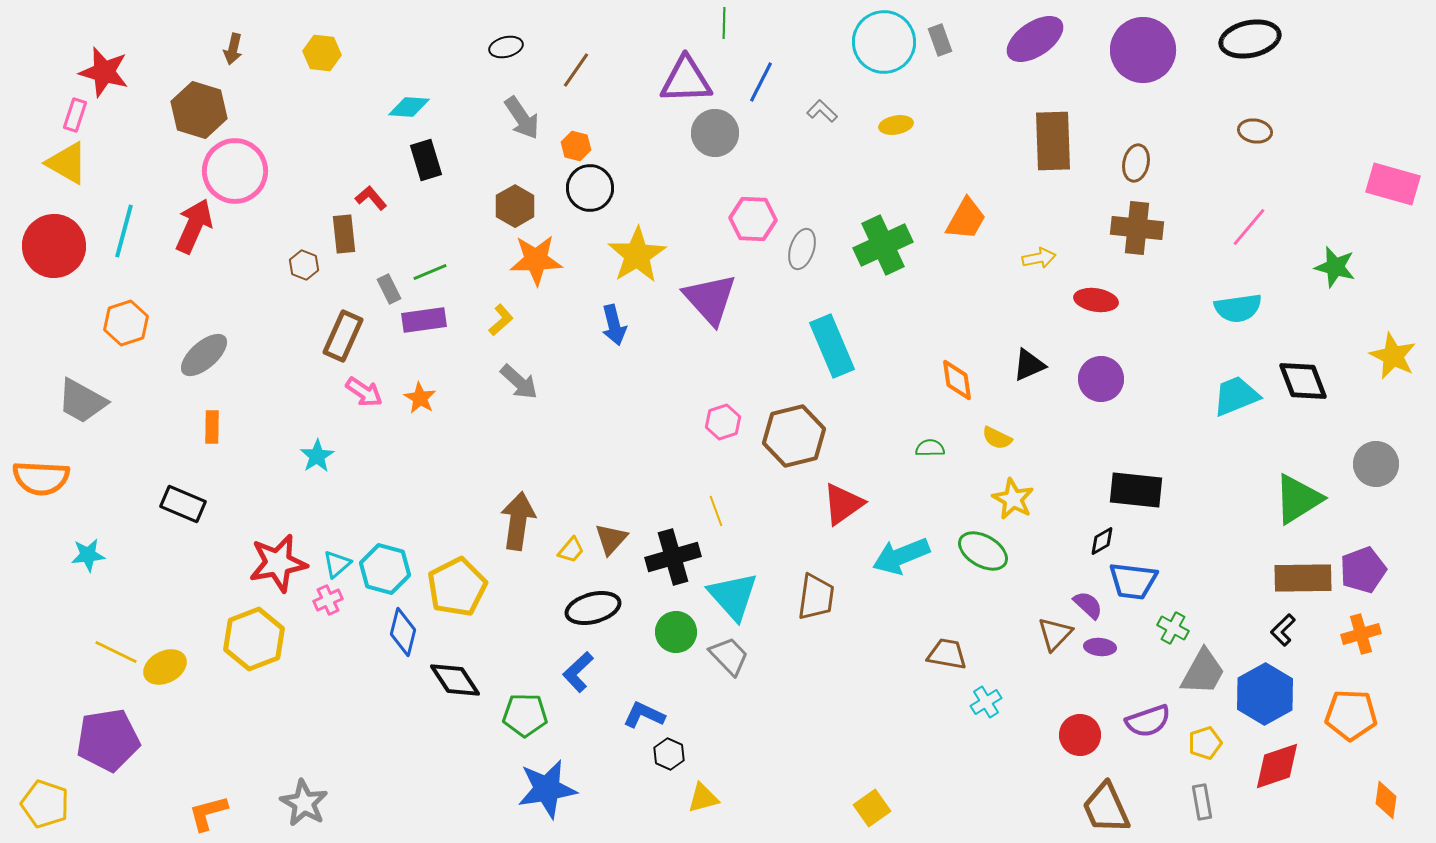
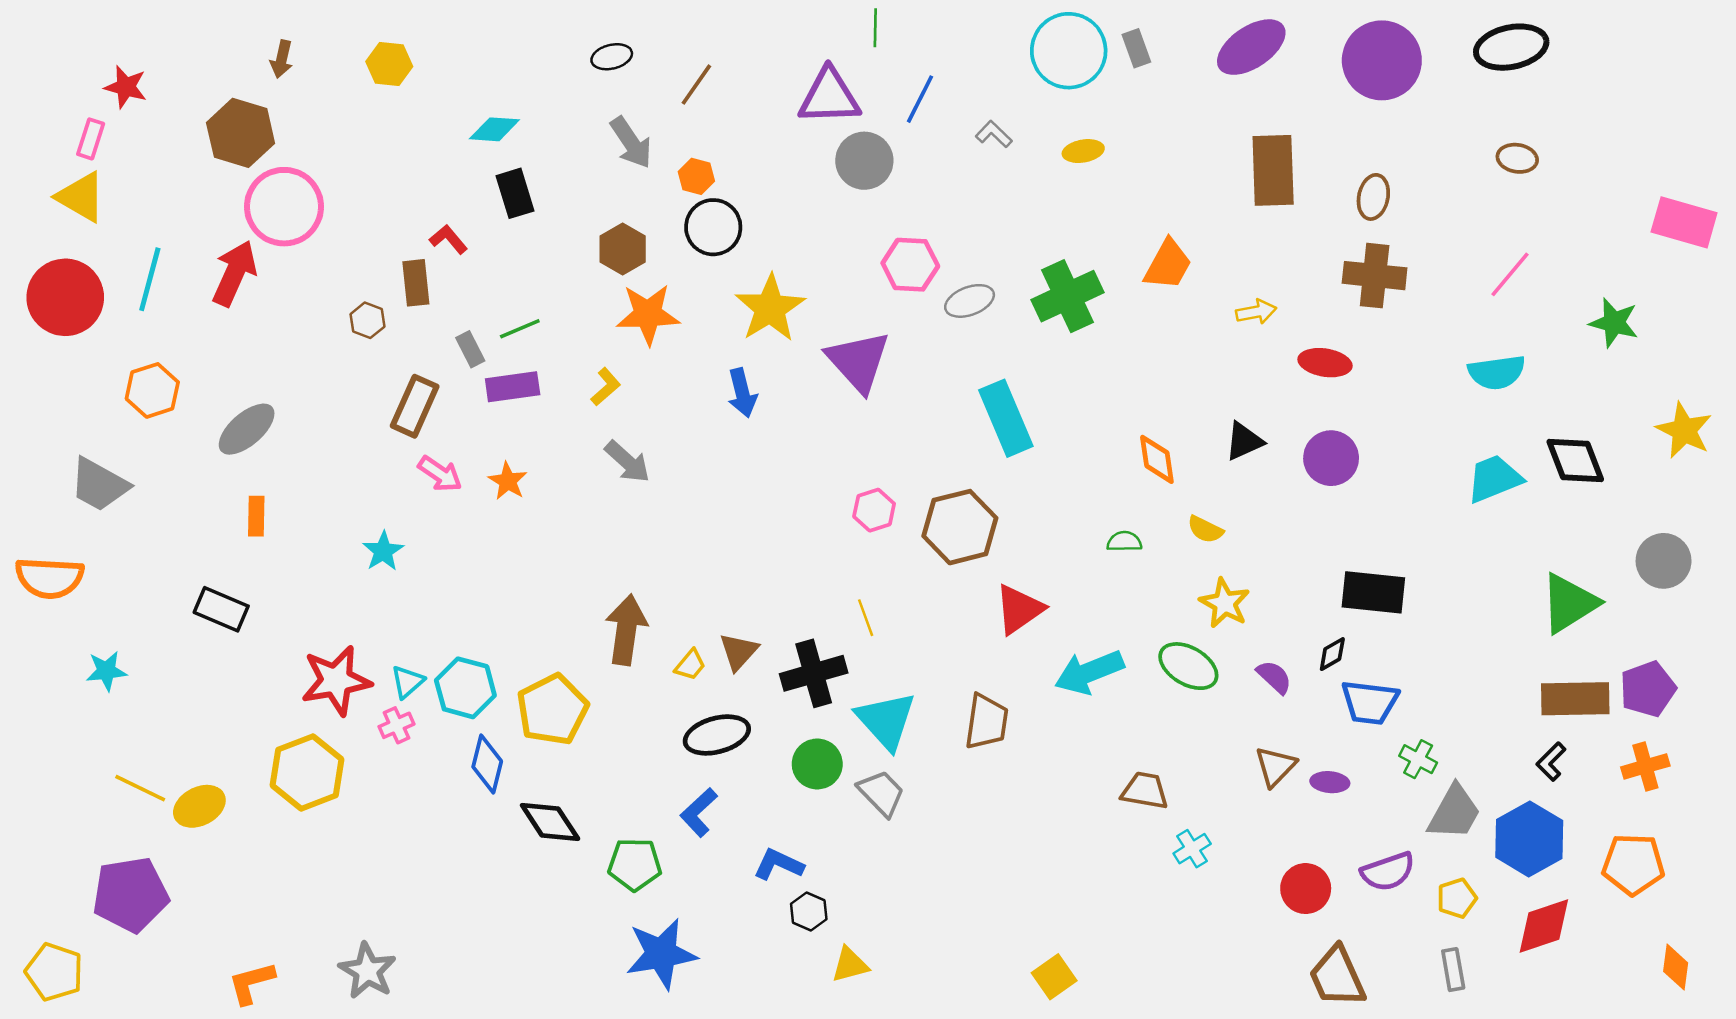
red star: (104, 72) -> (126, 87), size x0.7
gray ellipse: (802, 249) -> (970, 301), turned 51
purple semicircle: (1088, 605) -> (1274, 677), moved

